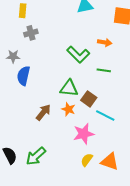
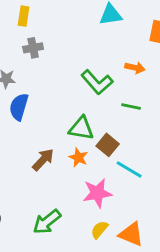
green arrow: (36, 156) -> (47, 222), moved

